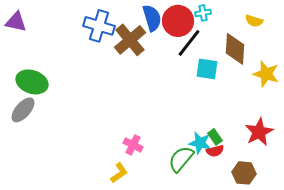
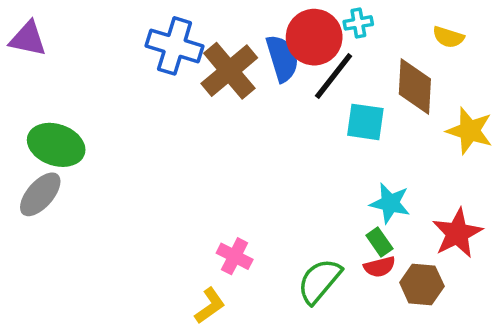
blue semicircle: (152, 18) -> (282, 58), moved
cyan star: (200, 143) -> (390, 203), moved
brown hexagon: (244, 173) -> (422, 284), moved

